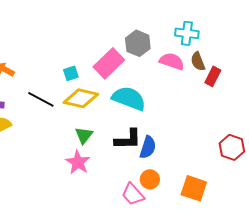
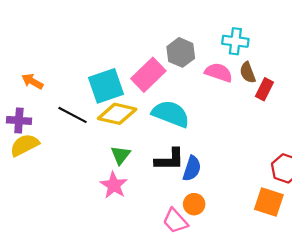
cyan square: (71, 73) -> (106, 86), size x2.0
orange square: (194, 188) -> (269, 202), moved

